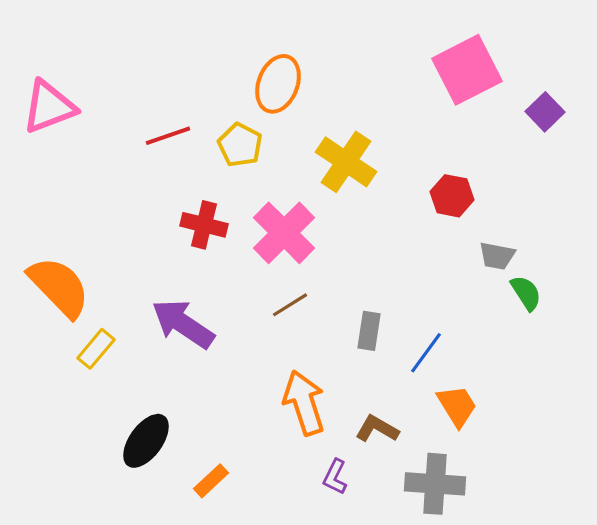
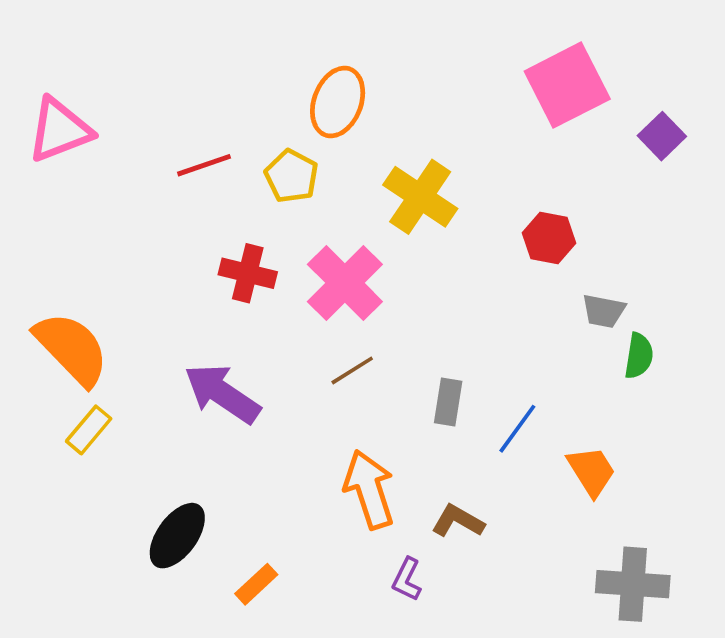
green semicircle: (526, 293) -> (639, 356), turned 42
yellow rectangle: (96, 349) -> (89, 430), moved
orange trapezoid: (457, 406) -> (591, 471), moved
gray cross: (435, 484) -> (633, 584), moved

